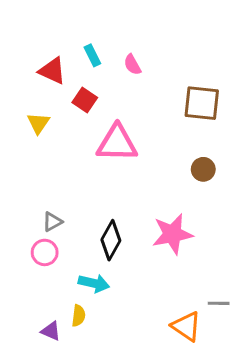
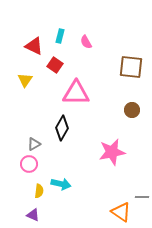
cyan rectangle: (92, 55) -> (60, 36), turned 40
black diamond: (111, 240) -> (62, 128), moved
yellow semicircle: (79, 316) -> (39, 191), moved

